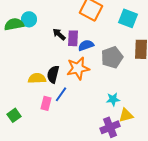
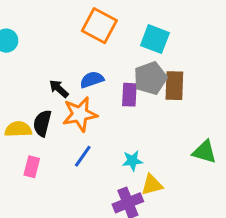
black arrow: (59, 34) -> (59, 89), moved
purple rectangle: (73, 38) -> (129, 95), moved
gray pentagon: (112, 57) -> (150, 78), moved
blue line: (61, 94) -> (83, 156), moved

